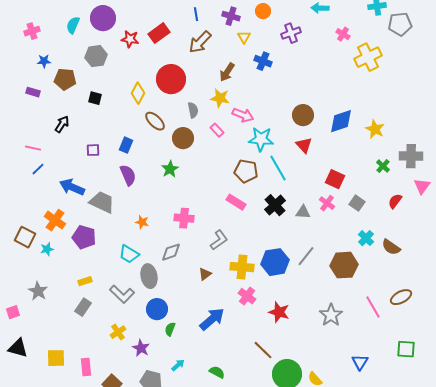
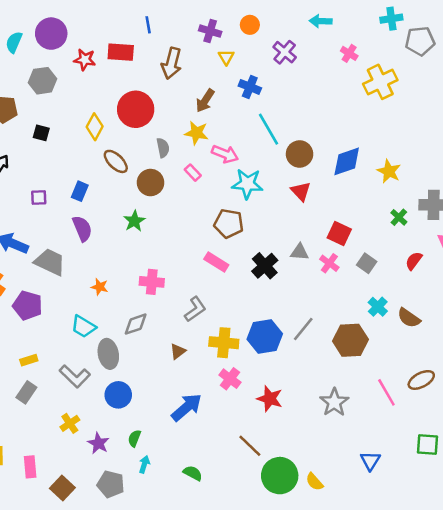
blue line: (196, 14) -> (148, 25), moved
red rectangle: (159, 33) -> (121, 52), turned 40
purple cross: (291, 33) -> (285, 52), turned -30
brown arrow: (200, 42) -> (172, 63), turned -30
cyan line: (278, 168) -> (268, 129), moved
gray triangle: (303, 212) -> (300, 252), moved
green semicircle: (170, 329) -> (134, 438), moved
cyan arrow: (178, 365) -> (144, 464), turned -32

